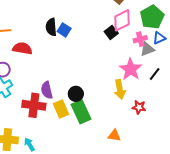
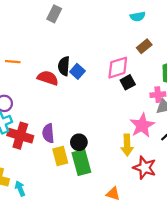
pink diamond: (122, 20) -> (118, 68), moved
red semicircle: (22, 48) -> (48, 78), moved
red cross: (34, 105) -> (20, 136), moved
red star: (139, 107) -> (145, 168), size x1.5

